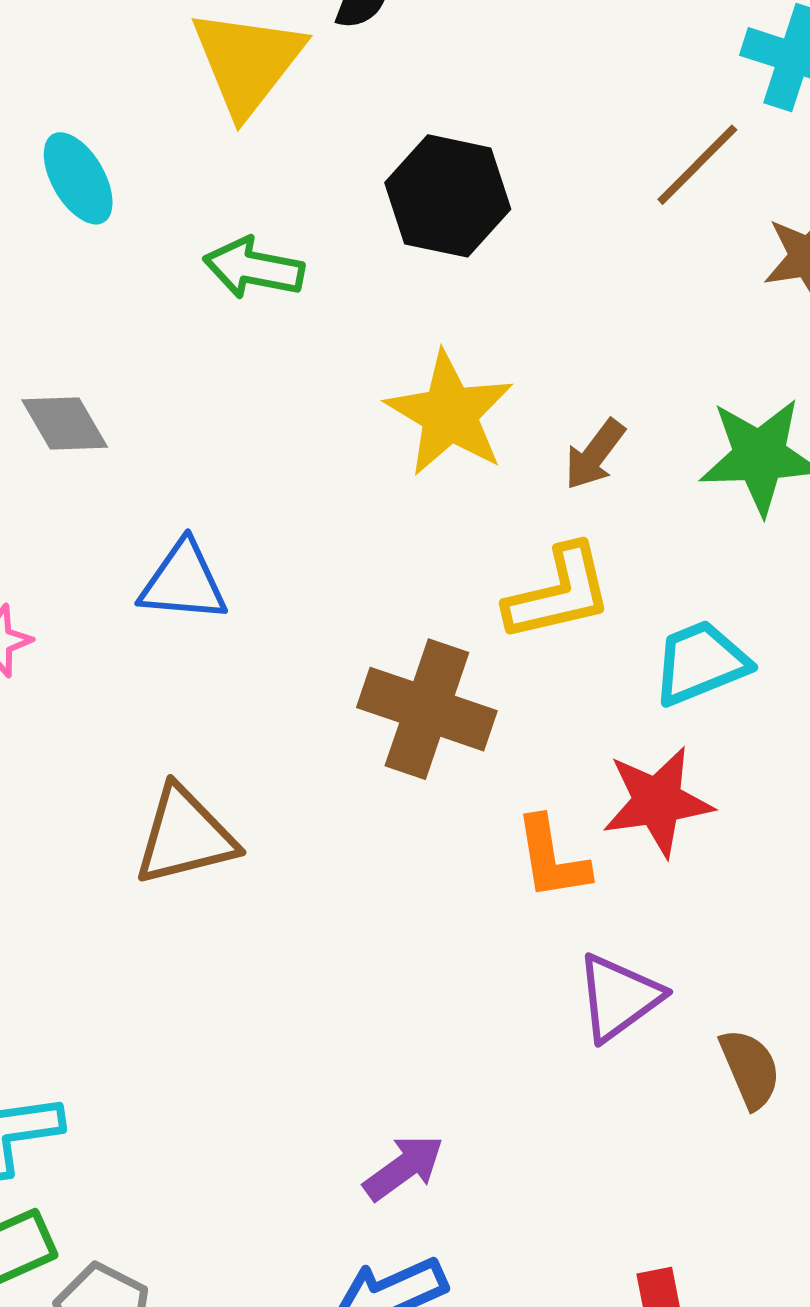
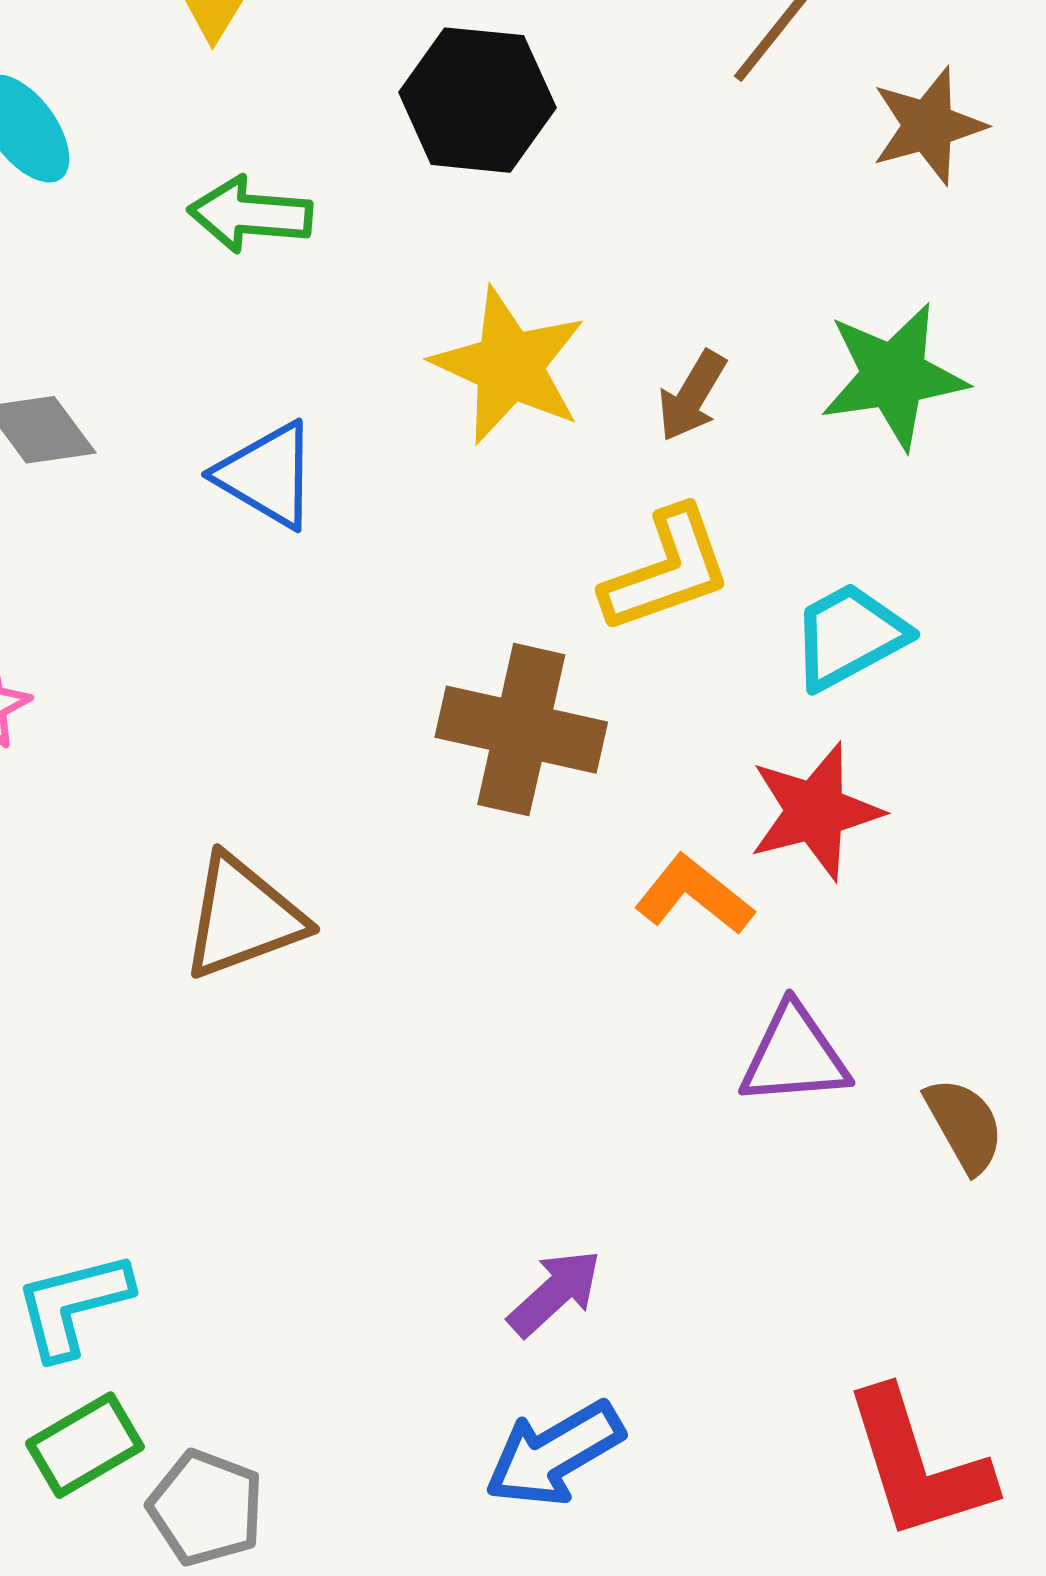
blue triangle: (183, 582) -> (267, 475), moved, turned 32
orange L-shape: (552, 858) -> (694, 895), turned 144
purple triangle: (619, 997) -> (794, 1056), turned 38

